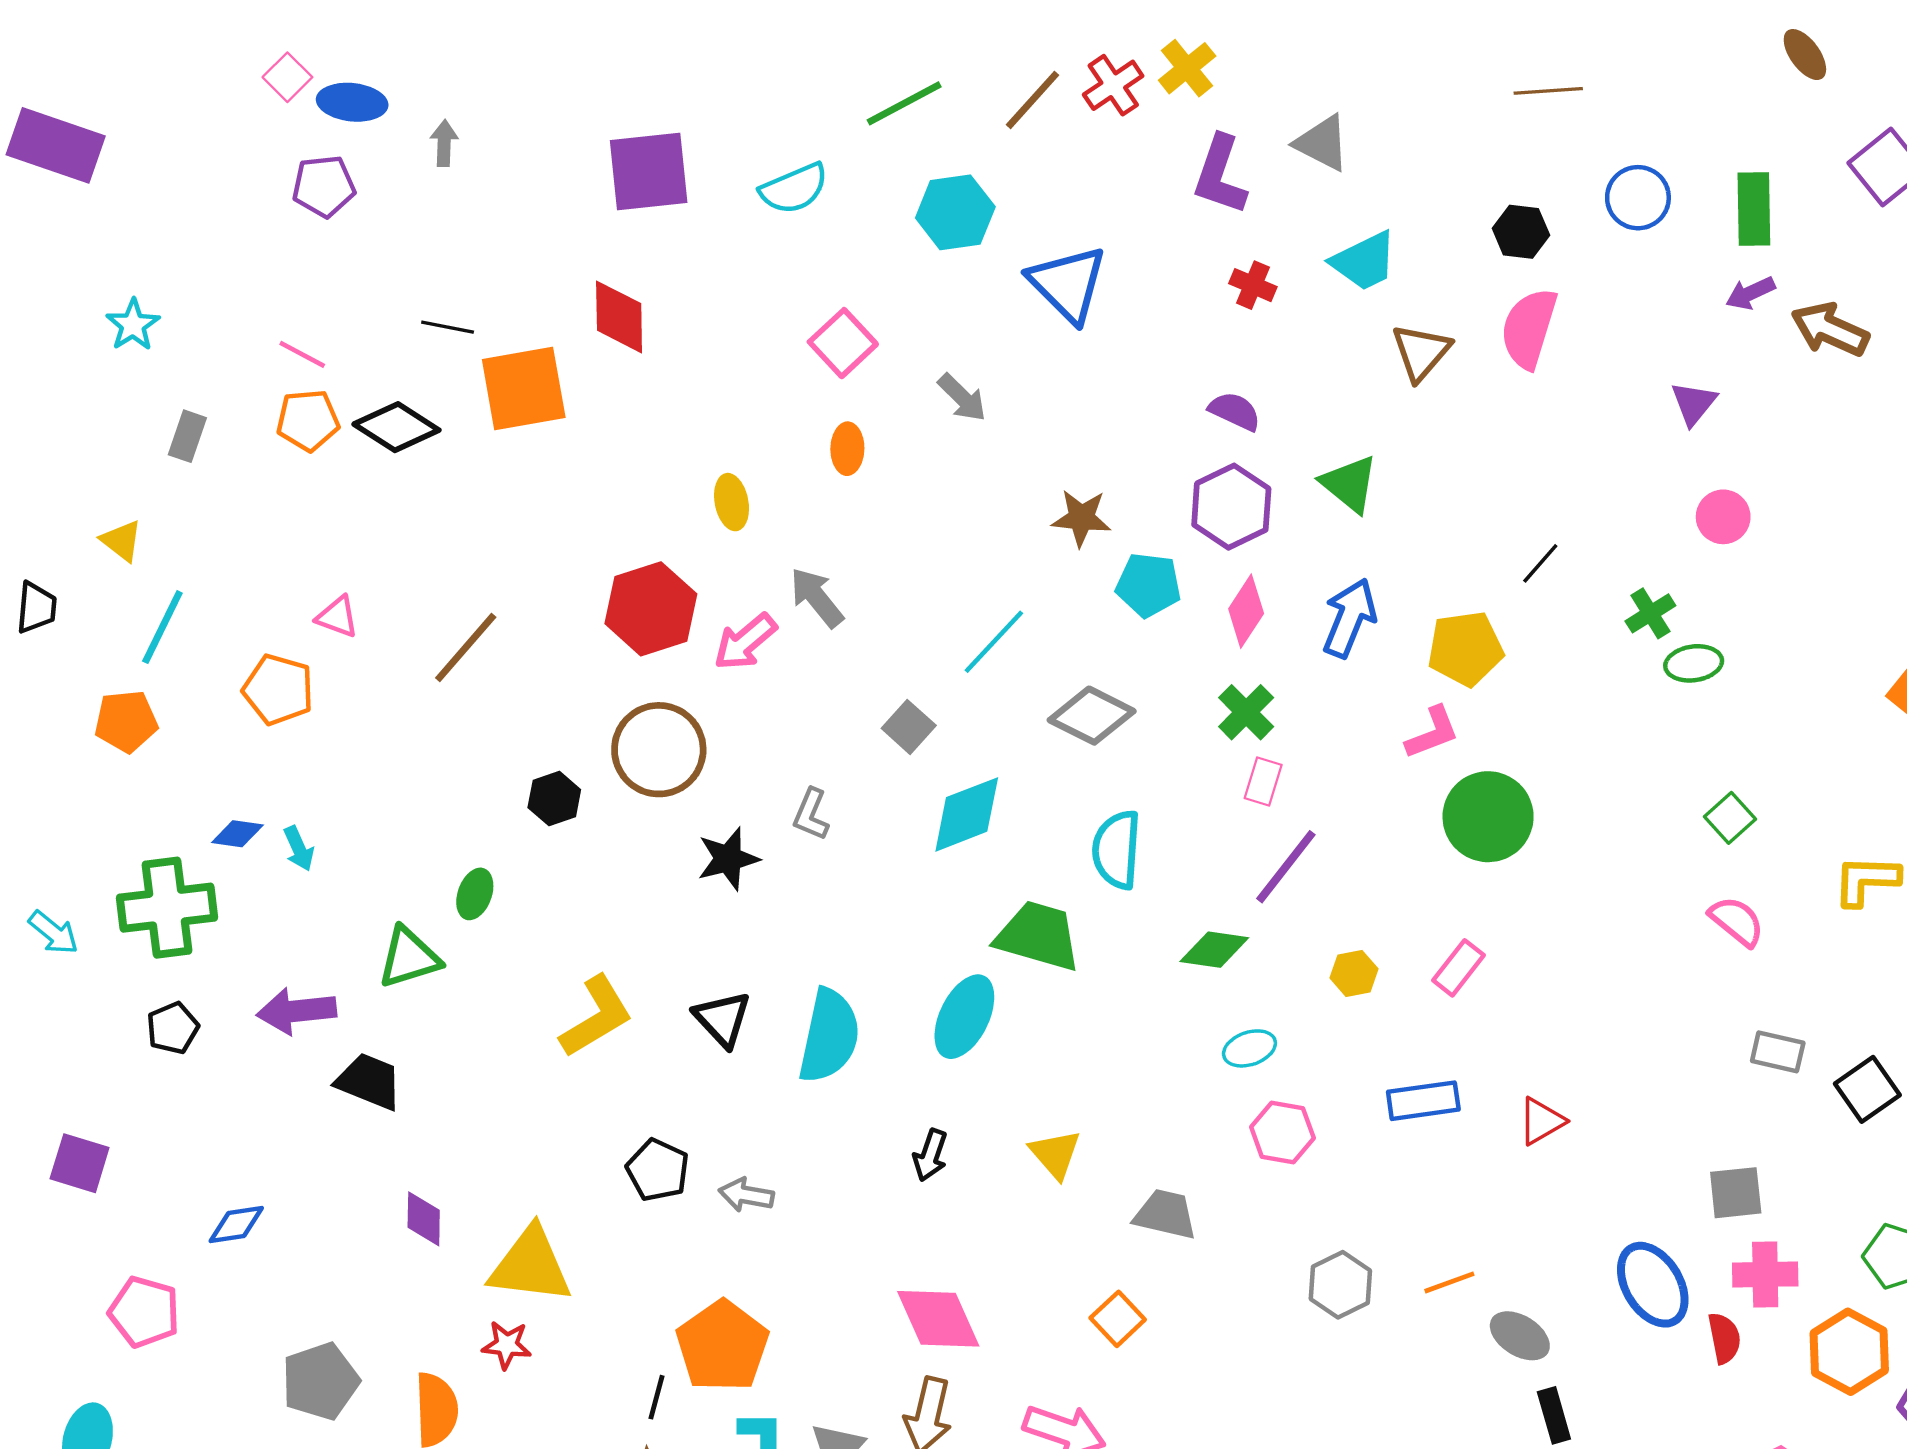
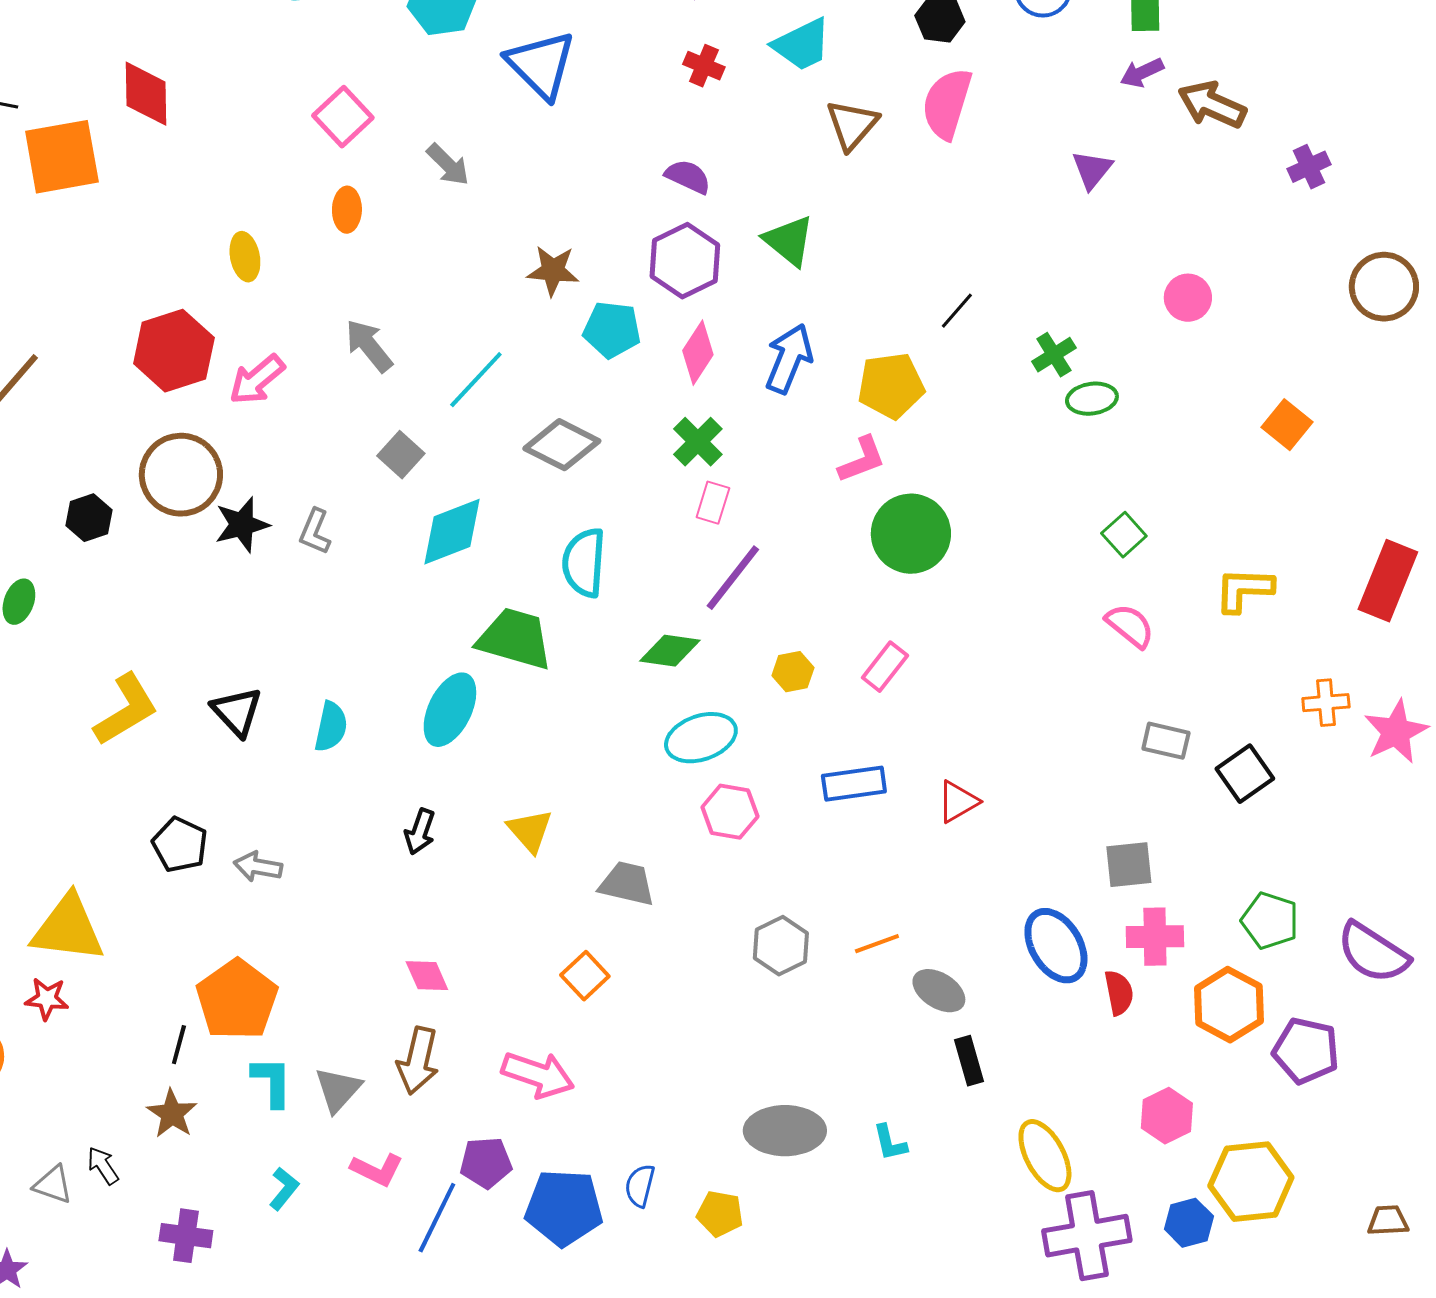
pink circle: (1723, 517) -> (1188, 298), moved
gray arrow: (817, 597) -> (369, 346), moved
black star: (728, 859) -> (242, 525), moved
cyan semicircle: (829, 1036) -> (331, 727), size x0.6
cyan ellipse: (1249, 1048) -> (701, 738), size x1.5
pink diamond: (938, 1319) -> (427, 976), size x0.6

